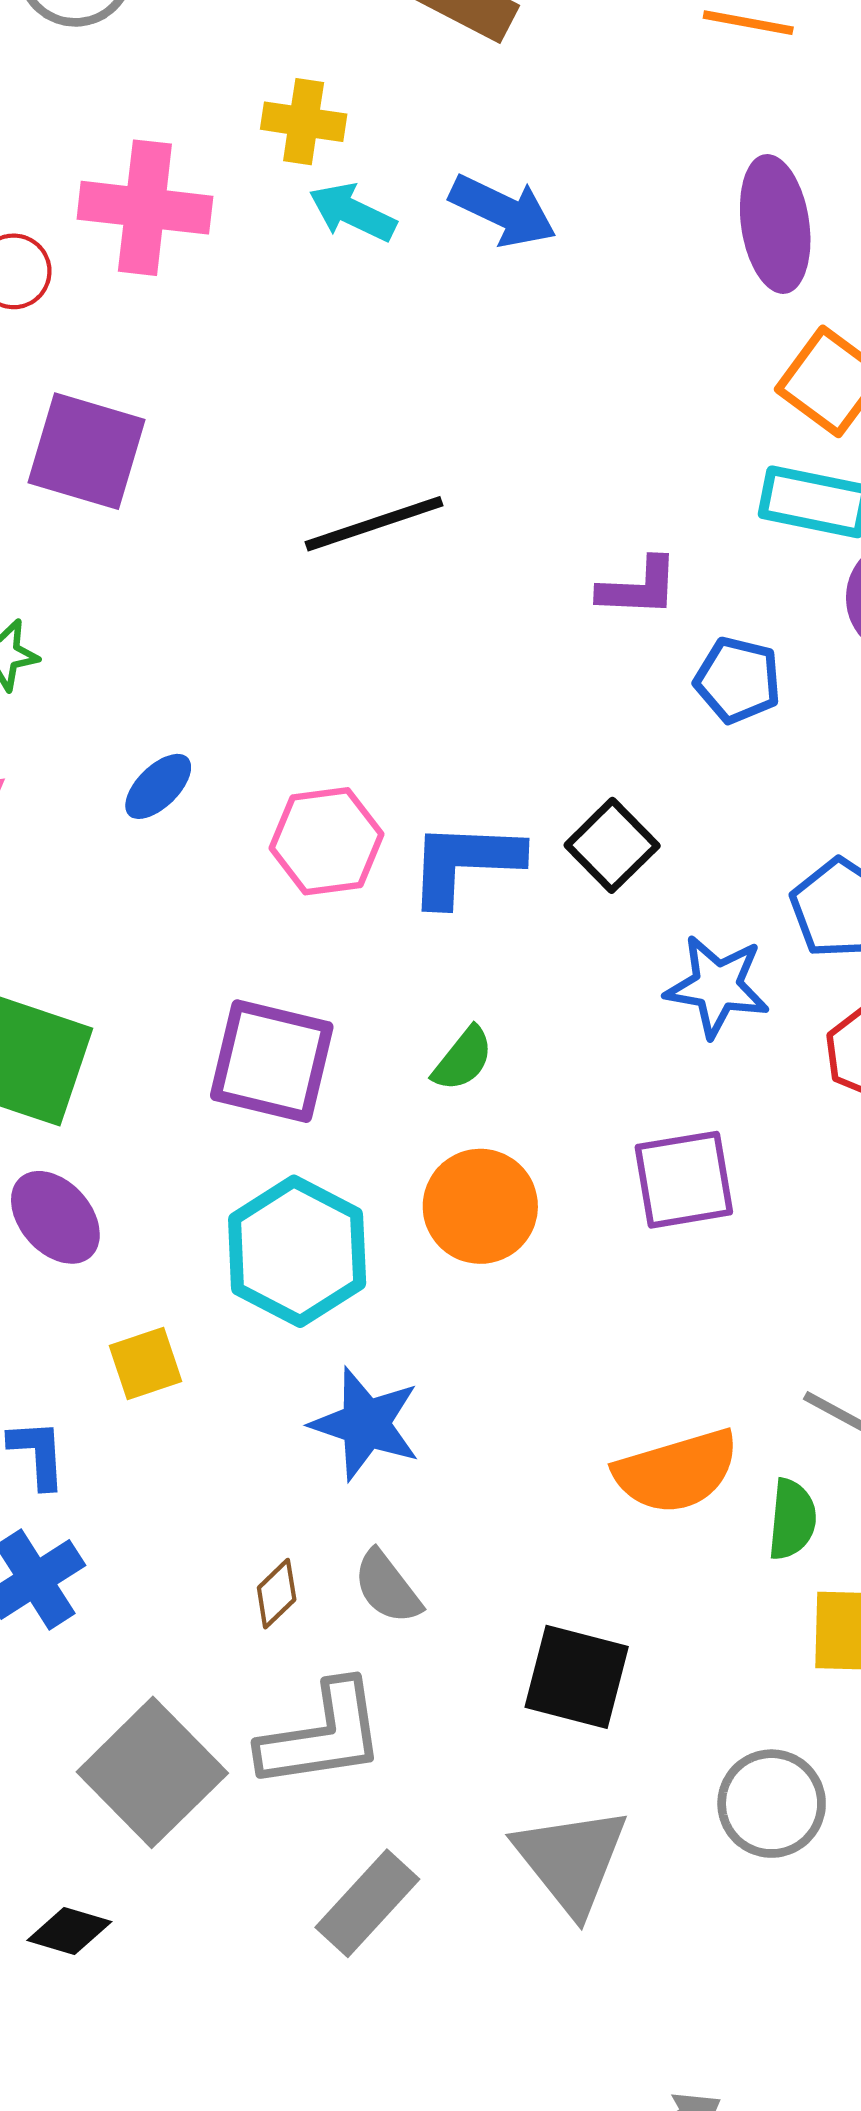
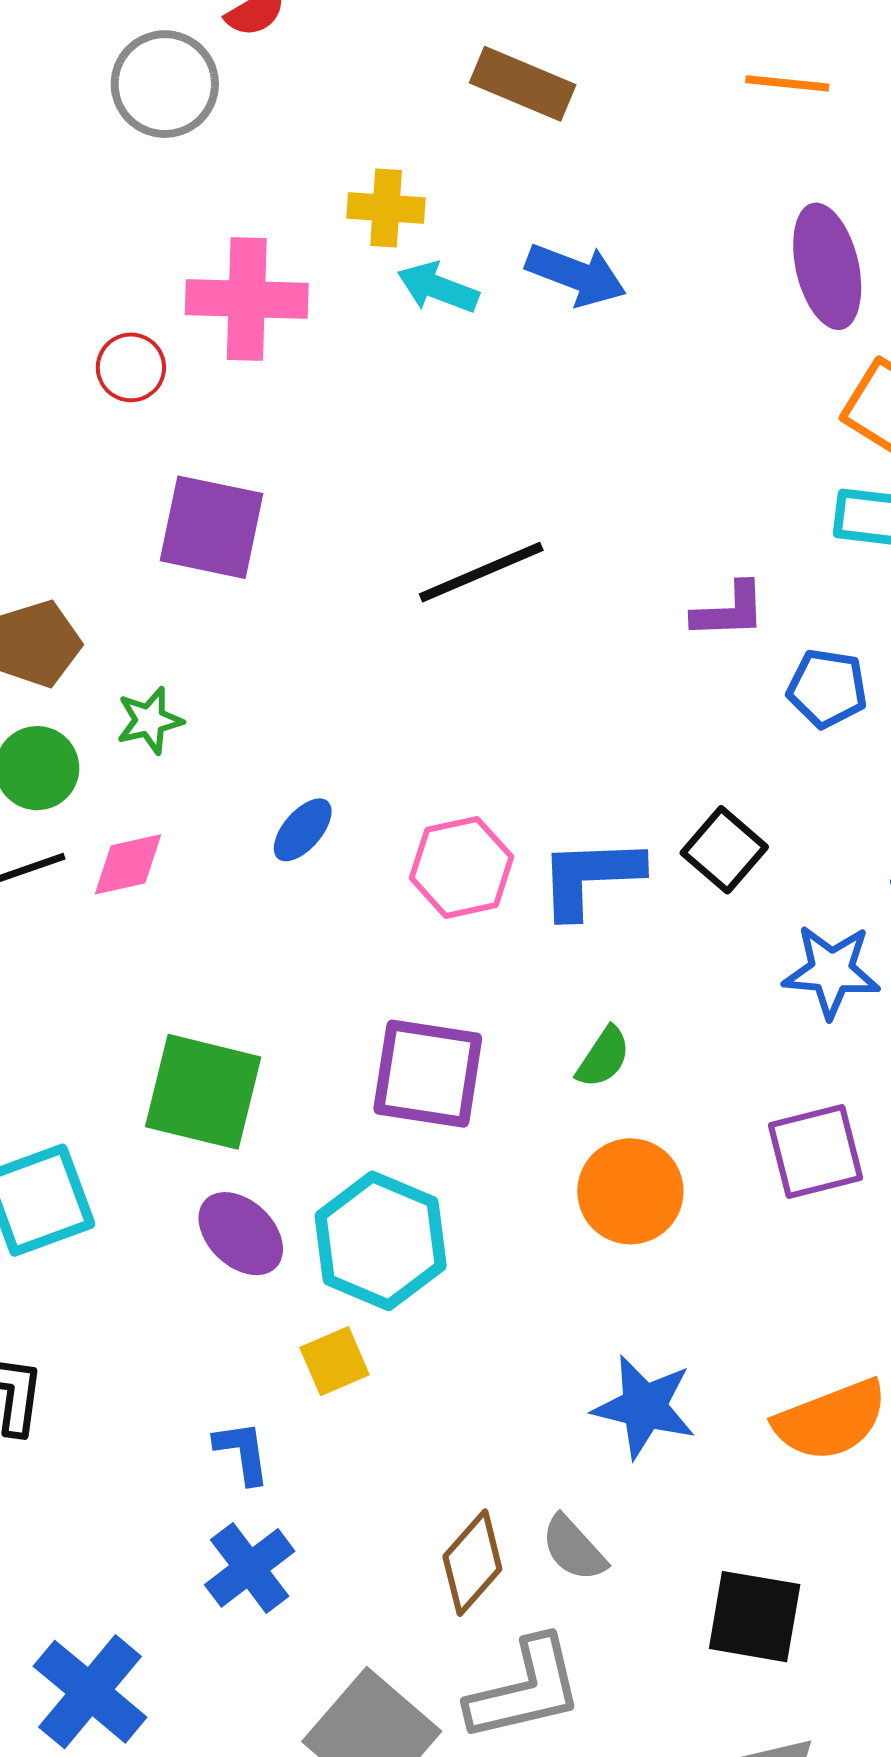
cyan hexagon: (297, 1251) -> (381, 1241), moved
blue star: (366, 1424) -> (644, 1407), moved
brown diamond: (277, 1594) -> (472, 1563), size x1.6

